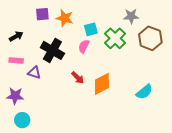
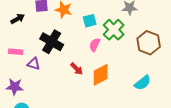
black arrow: (16, 36) -> (18, 19), moved
brown hexagon: (150, 38) -> (149, 43), moved
pink semicircle: (84, 46) -> (95, 45), moved

